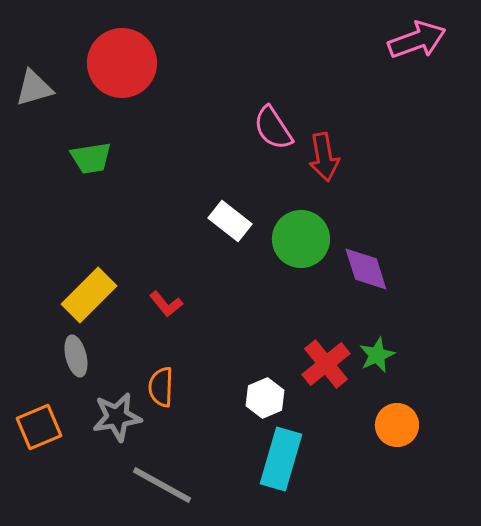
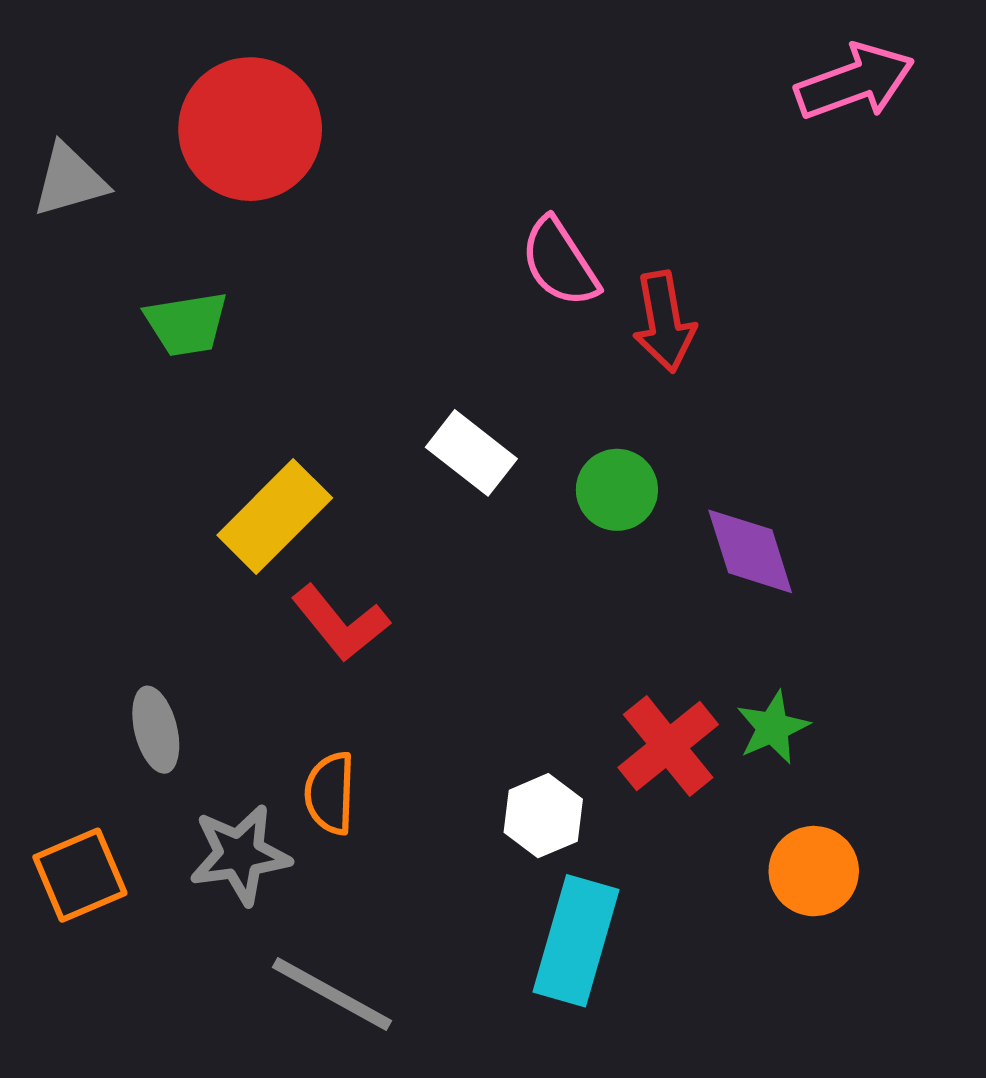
green circle: (301, 239) -> (617, 490), size x0.7
yellow rectangle: (89, 295) -> (275, 516), moved
red L-shape: (166, 304) -> (340, 623), size x1.4

